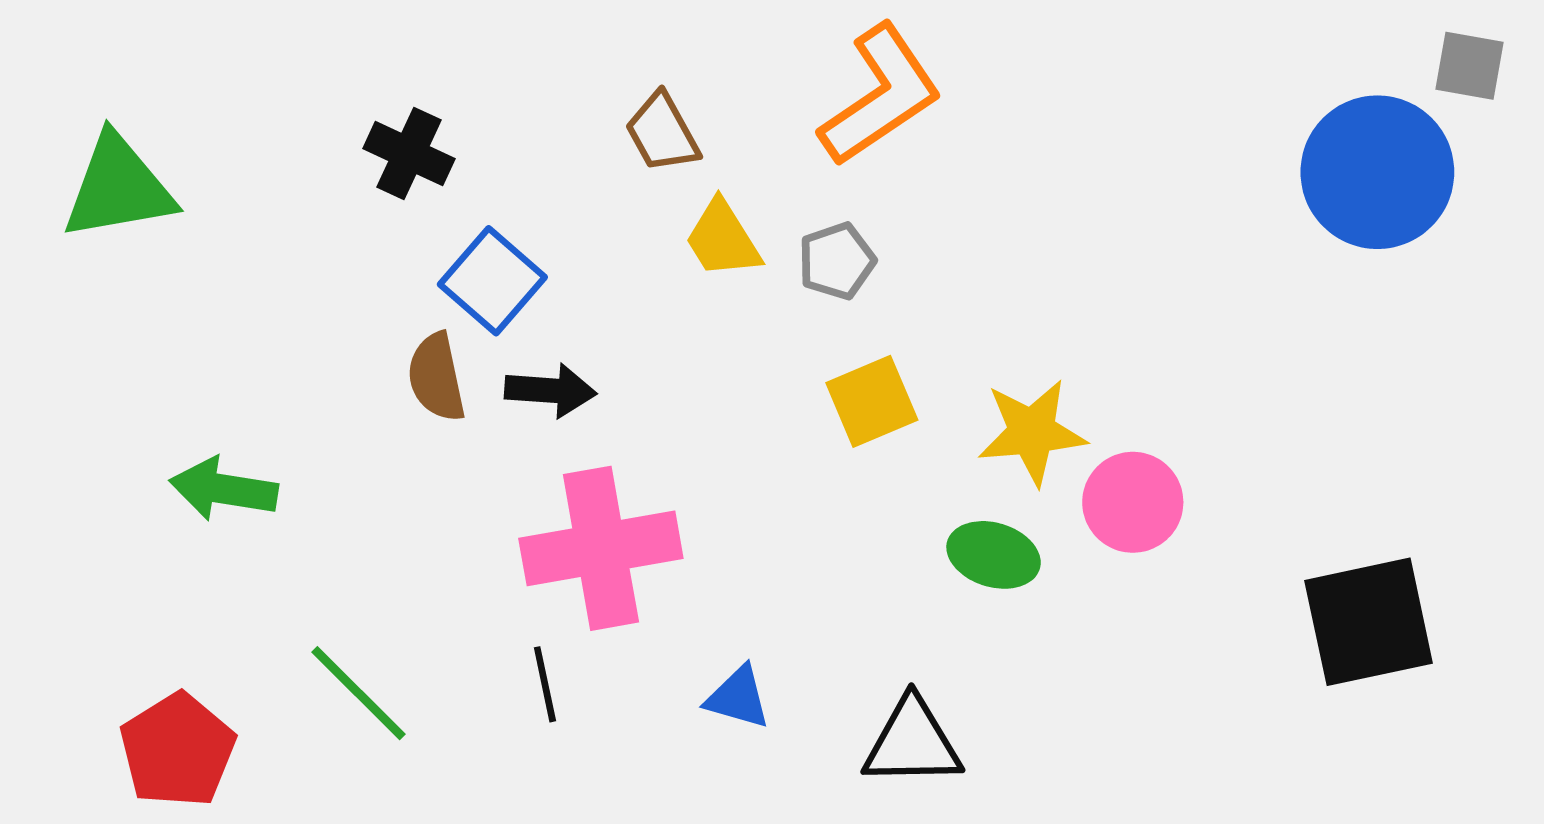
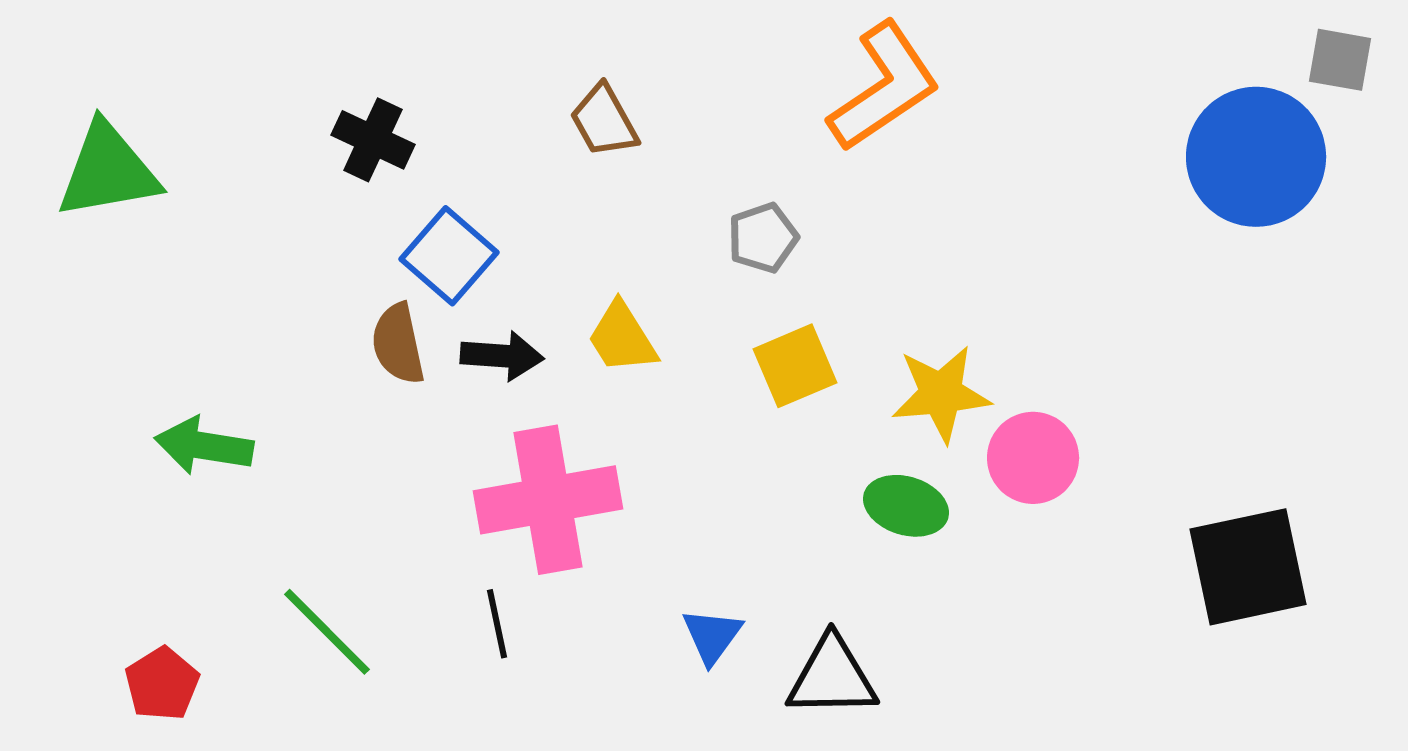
orange L-shape: (881, 95) -> (884, 87), moved
yellow trapezoid: (723, 239) -> (622, 338), moved
blue triangle: (738, 698) -> (712, 636), moved, turned 50
red pentagon: (178, 750) -> (162, 684), size x0.7

